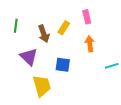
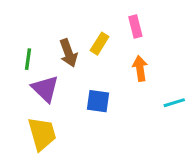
green line: (16, 26) -> (28, 59), moved
yellow trapezoid: (42, 86) -> (42, 134), moved

